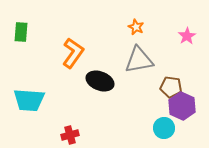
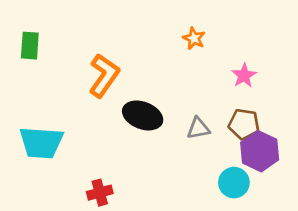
pink star: (187, 36) -> (244, 76), moved
gray triangle: (139, 60) -> (198, 128), moved, size x0.6

